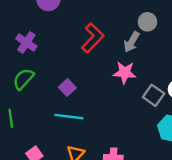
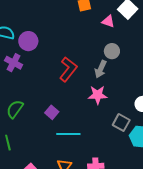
purple cross: (26, 42) -> (14, 63), moved
gray square: (154, 95) -> (121, 123), moved
cyan line: (69, 117) -> (68, 134), moved

